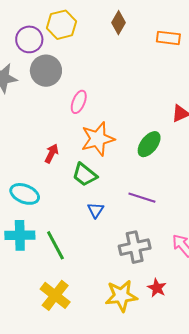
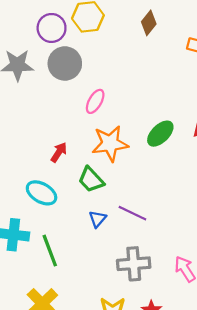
green ellipse: (149, 144) -> (160, 134), moved
cyan ellipse: (25, 194) -> (42, 193), moved
purple line: (142, 198) -> (132, 213), moved

